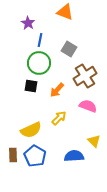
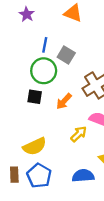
purple star: (28, 23) -> (27, 14), moved
gray square: (69, 49) -> (66, 55), moved
yellow arrow: (59, 118) -> (79, 134), moved

